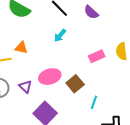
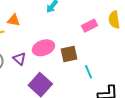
brown square: (75, 84) -> (69, 54), turned 30
cyan line: (94, 102) -> (89, 72), turned -40

